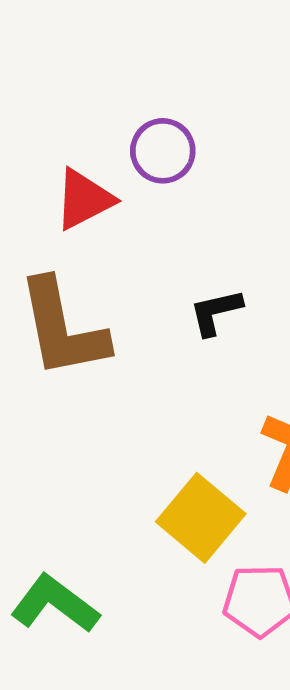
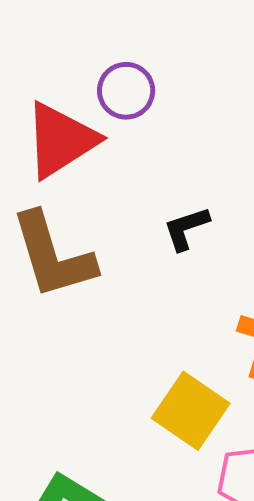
red triangle: (84, 199) -> (61, 140), size x1.4

